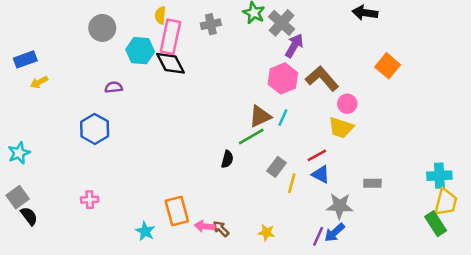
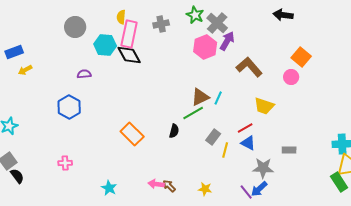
pink hexagon: (283, 78) -> (205, 47), moved
pink circle: (347, 104) -> (291, 77), moved
orange rectangle: (177, 211) -> (132, 134), moved, turned -30
purple line: (318, 236) -> (246, 192), turned -63

